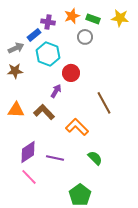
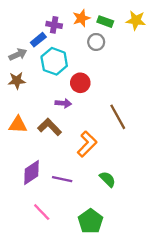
purple arrow: (56, 91) -> (63, 103), turned 64
orange L-shape: (77, 127) -> (87, 144), turned 90
pink line: (29, 177) -> (42, 212), moved

